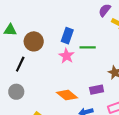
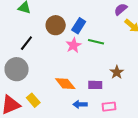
brown circle: (34, 41) -> (56, 25), moved
gray circle: (16, 92) -> (17, 69), size x1.5

